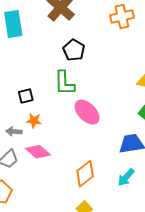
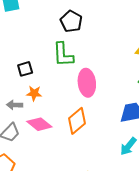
pink ellipse: (87, 112) -> (87, 83), turned 40
orange diamond: (85, 174) -> (77, 121), moved

